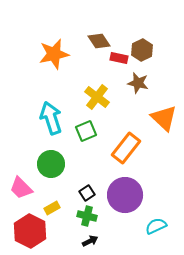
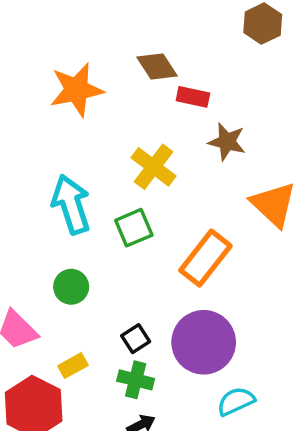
brown hexagon: (142, 50) -> (263, 24), moved
green circle: (51, 164) -> (71, 287), size x0.7
cyan semicircle: (156, 226) -> (236, 401), moved

